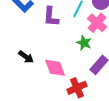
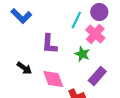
purple L-shape: (51, 17) -> (49, 44), moved

